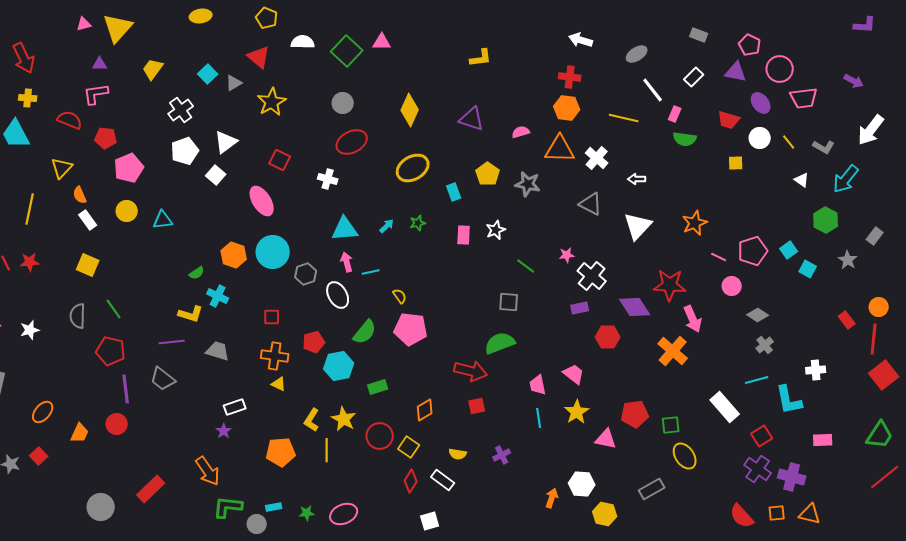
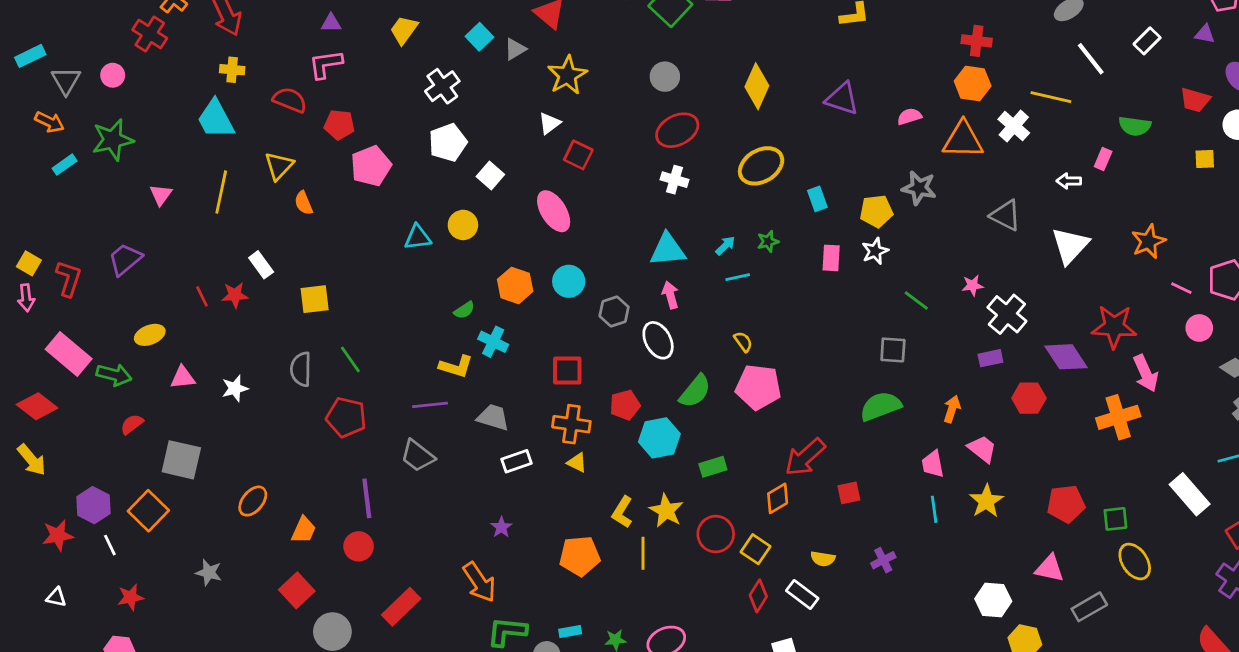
purple triangle: (736, 72) -> (1205, 34), size x0.7
pink rectangle: (675, 114) -> (1103, 159), moved
white triangle: (226, 142) -> (549, 123), moved, size x0.7
white cross: (597, 158) -> (1014, 126), moved
yellow pentagon: (488, 174) -> (876, 211), moved, turned 30
white cross: (328, 179) -> (674, 180), moved
yellow line: (30, 209) -> (221, 192), moved
yellow circle: (127, 211) -> (463, 225), moved
white rectangle: (88, 220) -> (261, 265), moved
cyan circle: (273, 252) -> (569, 281), size x0.7
yellow square: (88, 265) -> (315, 299), turned -30
cyan line: (371, 272) -> (738, 277), moved
red square: (272, 317) -> (567, 371), size x1.4
orange cross: (673, 351) -> (1118, 417), turned 32
red arrow: (471, 371) -> (805, 457), moved, turned 124
purple line: (126, 389) -> (367, 498), moved
white rectangle: (235, 407) -> (517, 461), moved
red circle: (117, 424) -> (359, 546), moved
pink triangle: (606, 439) -> (1050, 568), moved
red square: (39, 456) -> (297, 590), moved, size x1.4
orange arrow: (552, 498) -> (952, 409), moved

